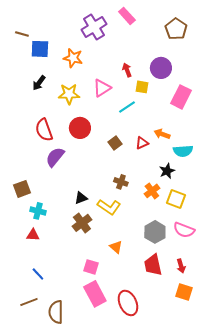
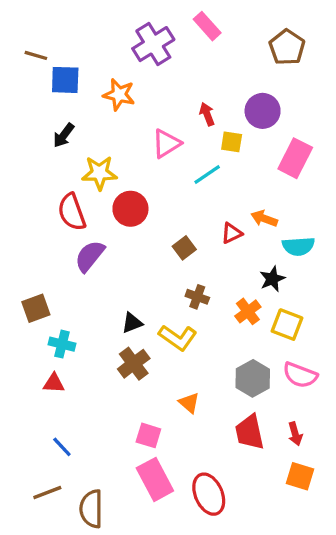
yellow star: (69, 94) -> (99, 173), moved
brown square: (115, 143) -> (184, 248), moved

